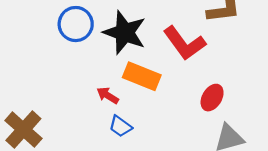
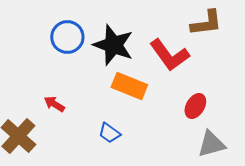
red arrow: (108, 95) -> (54, 104), moved

